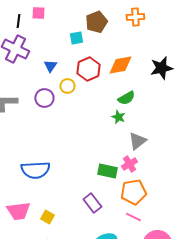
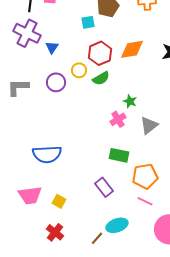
blue triangle: (50, 66) -> (52, 47), moved
green semicircle: (126, 98) -> (101, 78), moved
pink cross: (129, 164) -> (118, 119), moved

